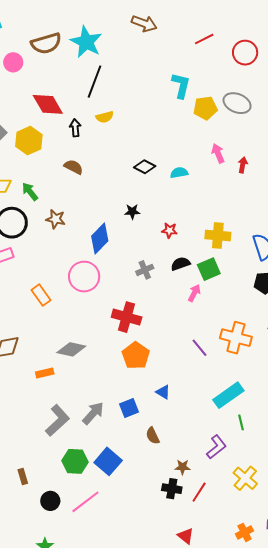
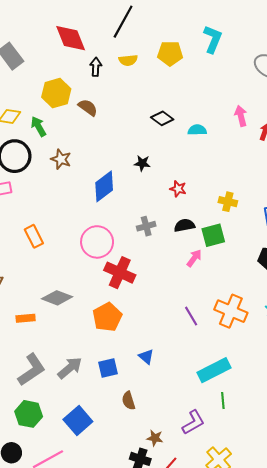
yellow pentagon: (205, 108) -> (170, 53), moved
yellow hexagon: (29, 141) -> (56, 93), moved
yellow cross: (218, 235) -> (228, 202), size x0.7
pink circle: (84, 277) -> (97, 242), moved
orange pentagon: (136, 356) -> (107, 317), moved
green hexagon: (75, 461) -> (29, 414), moved

